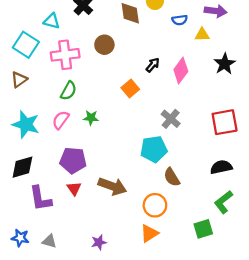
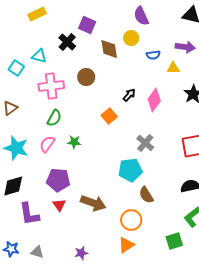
cyan square: (26, 45) -> (16, 68), moved, size x0.7

